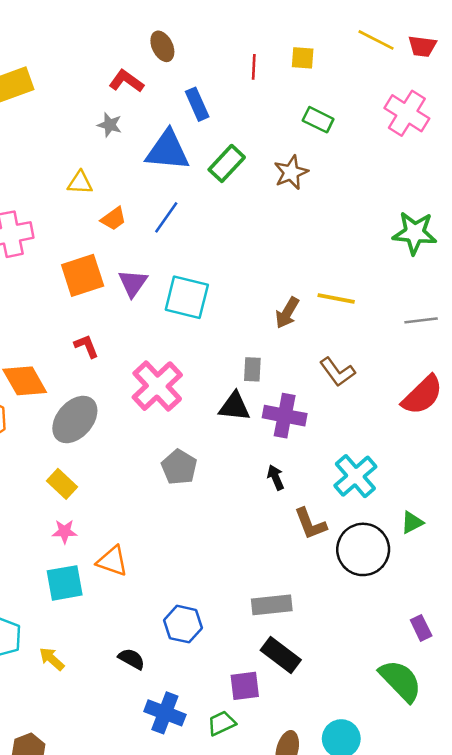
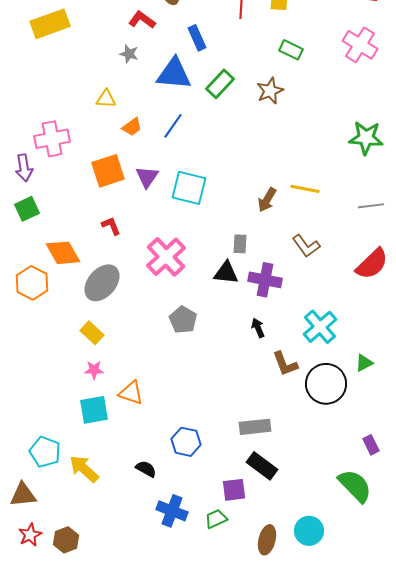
yellow arrow: (52, 659) -> (84, 469), size x1.5

